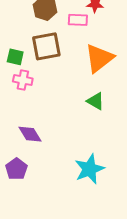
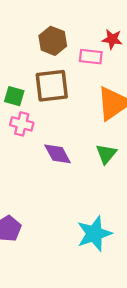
green triangle: (96, 101) -> (106, 154), turned 36
purple diamond: (30, 134) -> (58, 154), moved

